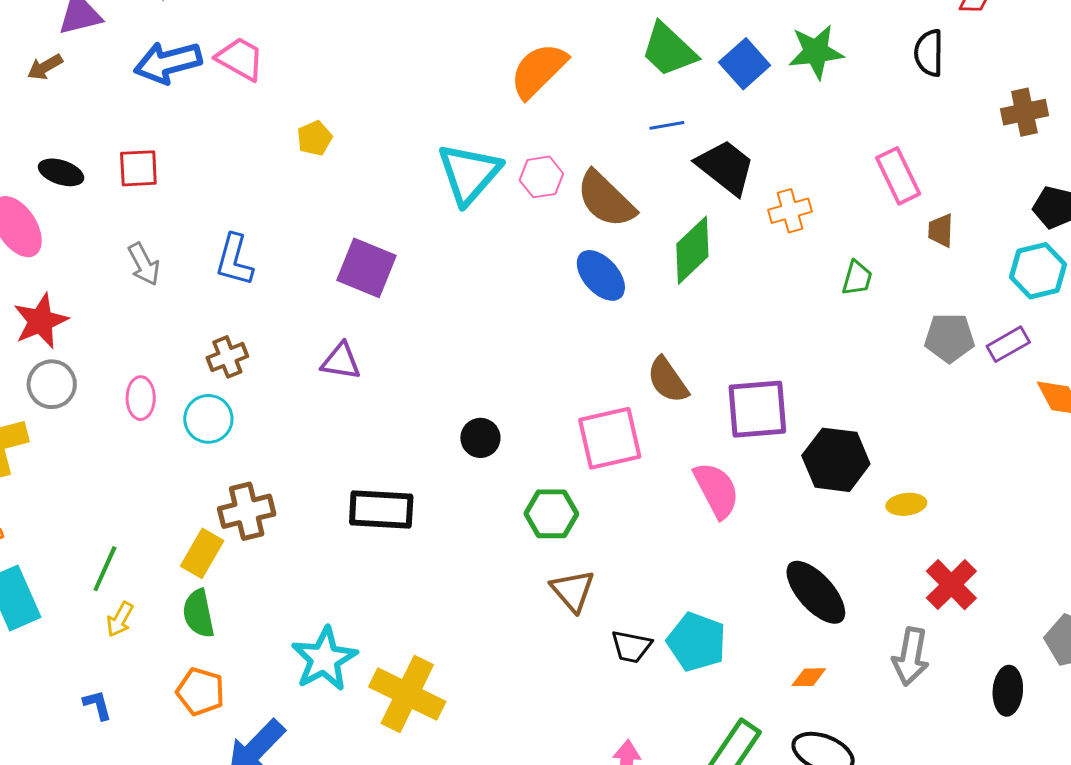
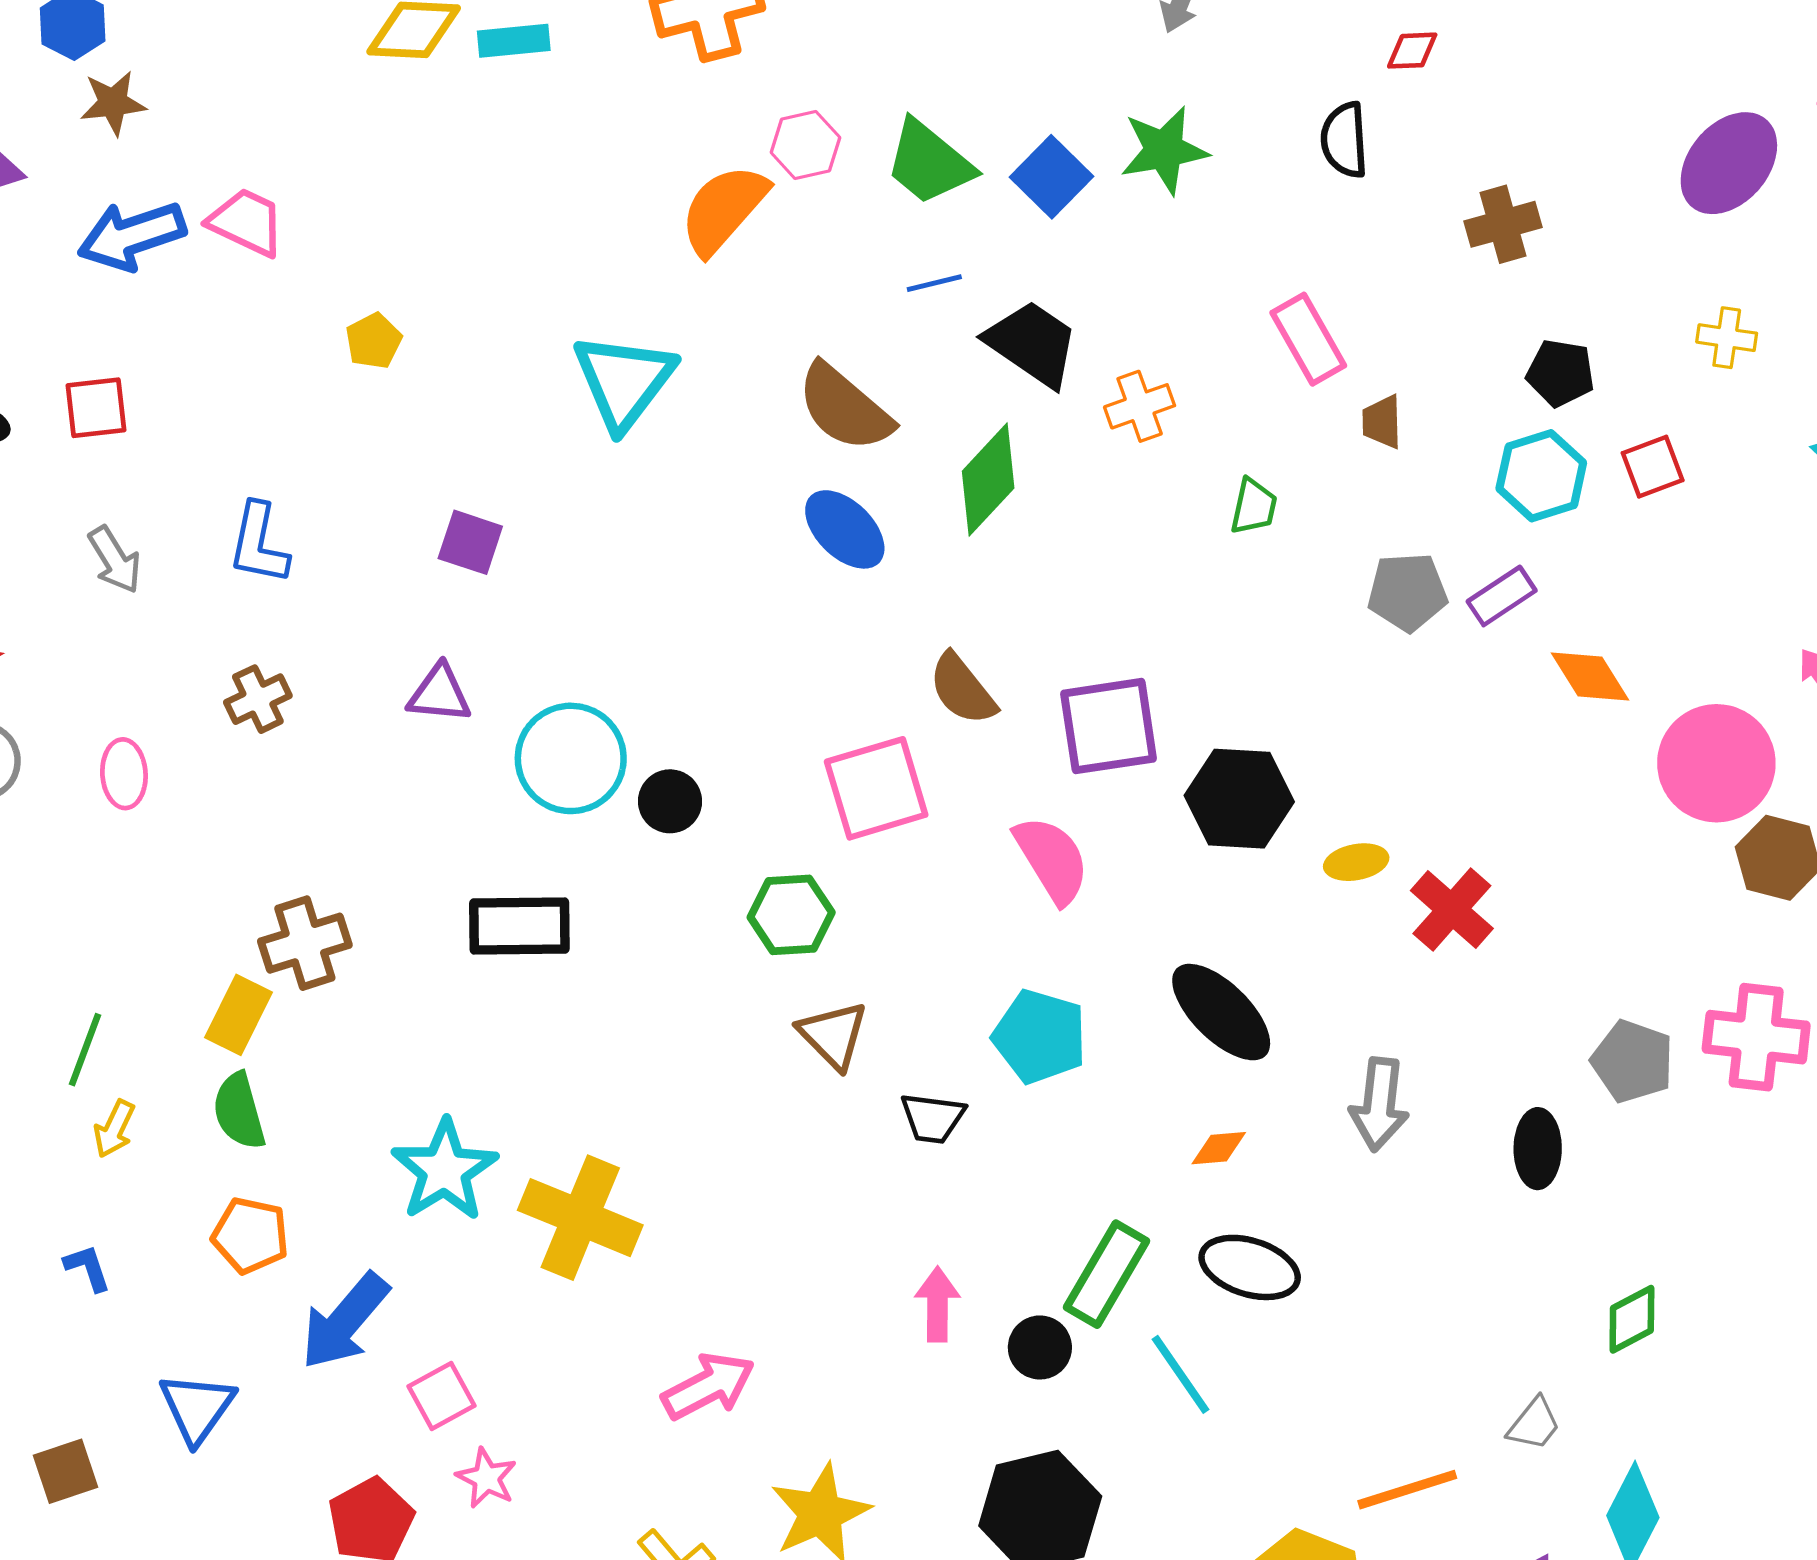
pink hexagon: (541, 177) -> (805, 145), moved
purple square: (367, 268) -> (470, 542), size x0.7
cyan circle: (208, 419) -> (571, 758), moved, size x1.4
red cross: (951, 585) -> (1452, 910), moved
cyan pentagon: (697, 642) -> (1040, 1037), moved

